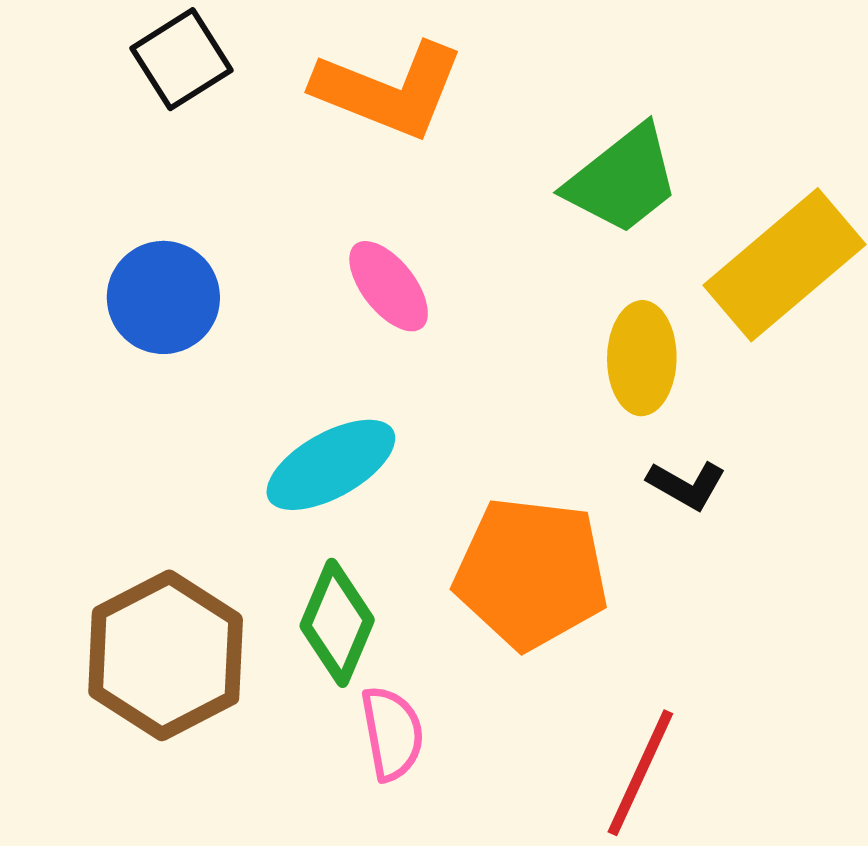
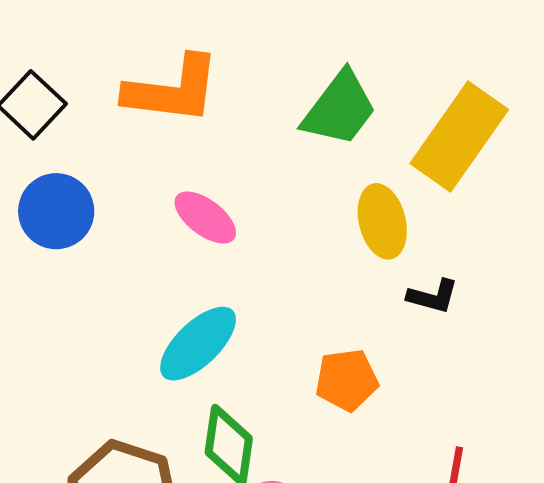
blue circle: (163, 297) -> (56, 211), moved
orange pentagon: (531, 573) -> (347, 380), size x0.6

